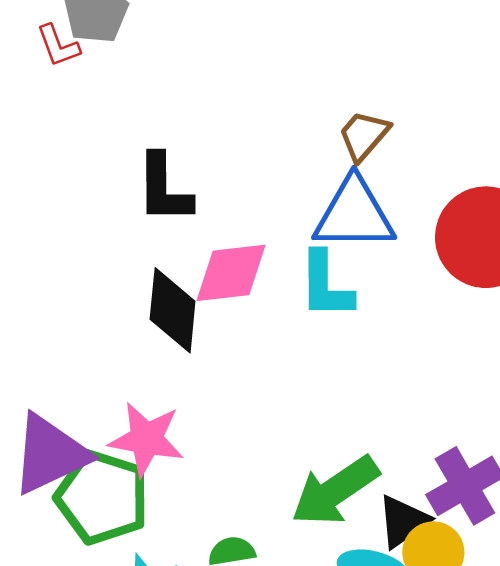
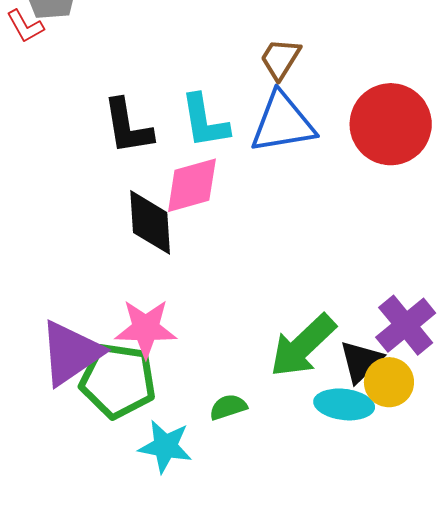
cyan L-shape: (326, 285) -> (205, 121), moved

